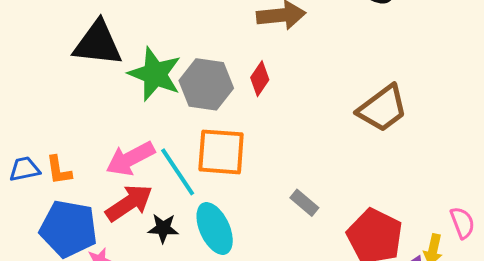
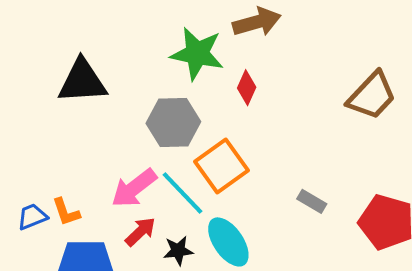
green star: (155, 74) -> (197, 54), moved
gray hexagon: (206, 84) -> (173, 123), moved
orange square: (221, 152) -> (221, 166), turned -30
red arrow: (129, 203) -> (140, 232), size x0.7

